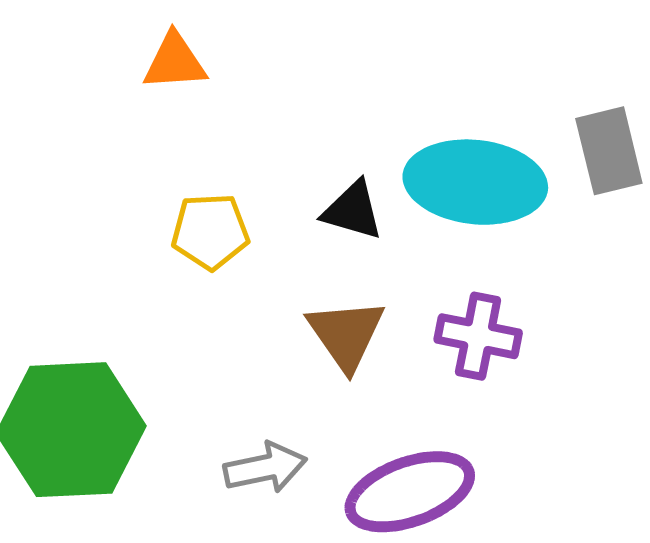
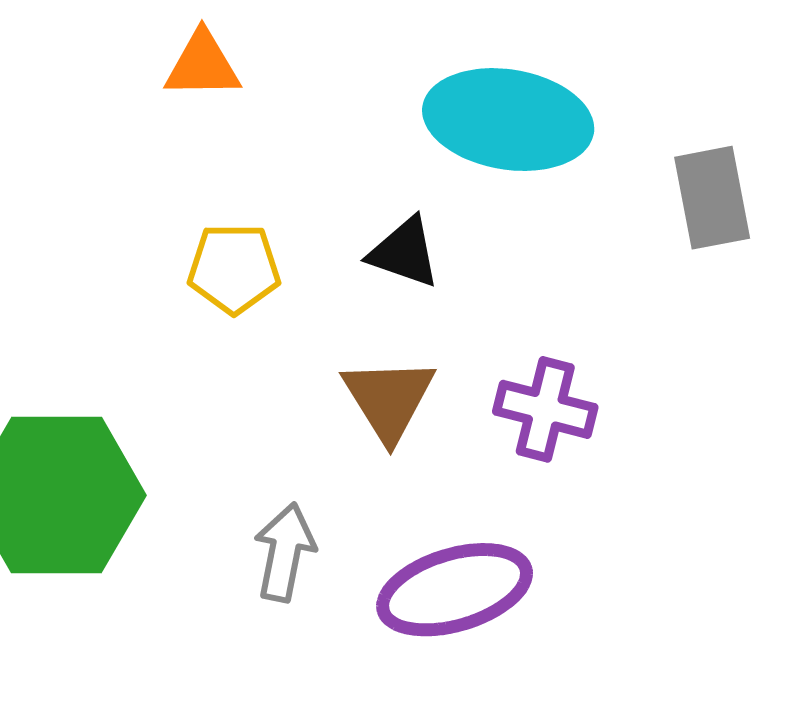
cyan ellipse: (475, 182) -> (508, 120), moved
gray arrow: (265, 468) -> (285, 552), turned -70

